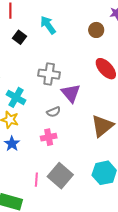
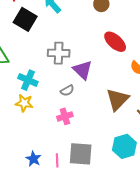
black square: (19, 37) -> (25, 19), size x1.6
blue star: (12, 144) -> (33, 159), moved
gray square: (60, 176) -> (81, 154), turned -30

